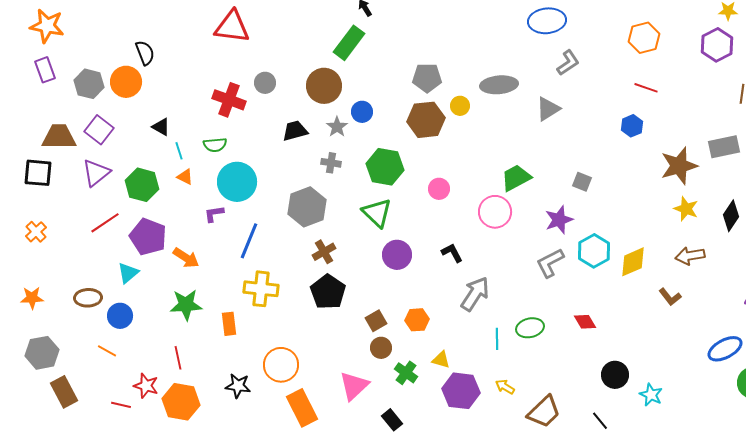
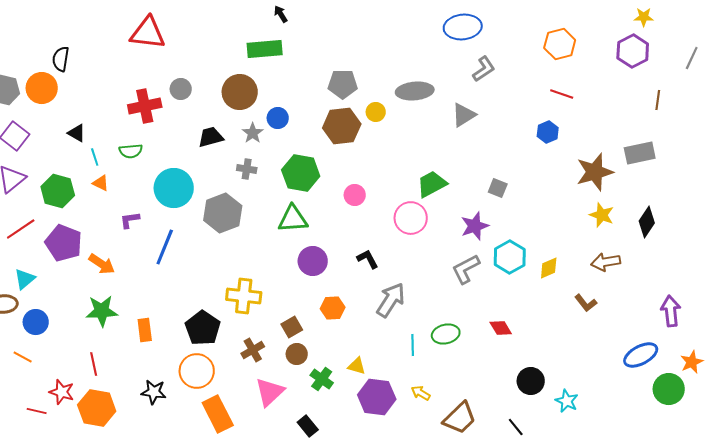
green rectangle: (349, 43) -> (265, 49), turned 48
black semicircle: (145, 53) -> (61, 59), turned -150
red cross: (229, 100) -> (145, 106), turned -32
cyan circle: (237, 182) -> (174, 188), moved
green triangle: (377, 213) -> (293, 219), turned -48
brown cross: (324, 252) -> (253, 350), moved
yellow diamond: (633, 262) -> (549, 268), size x0.7
cyan triangle: (128, 273) -> (25, 279), moved
yellow cross: (261, 289) -> (244, 296), moved
black pentagon: (328, 292) -> (203, 328), moved
orange hexagon: (417, 320) -> (333, 308), moved

